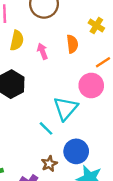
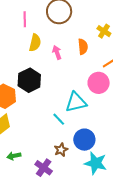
cyan triangle: (66, 108) -> (76, 102), turned 35

